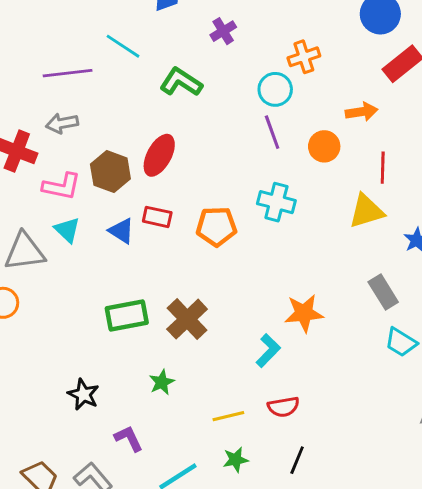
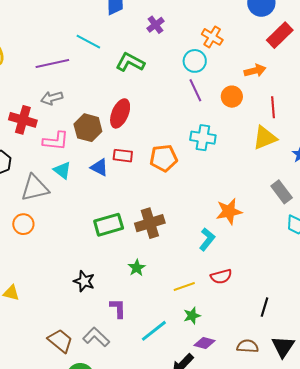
orange cross: (304, 57) -> (212, 37), turned -35
brown cross: (187, 319) -> (150, 223), turned 32
purple L-shape: (129, 439) -> (118, 308), turned 30
black line: (297, 460) -> (265, 307), moved

